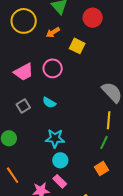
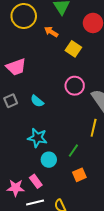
orange arrow: (53, 32) -> (51, 32), turned 56
pink circle: (53, 68) -> (75, 86), moved
green line: (104, 142) -> (73, 151), moved
cyan circle: (60, 160) -> (49, 160), moved

